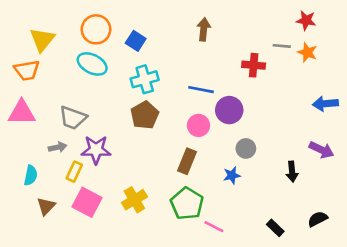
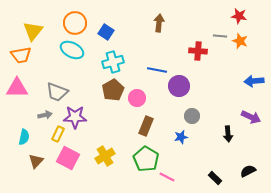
pink circle: (198, 125) -> (137, 98), moved

